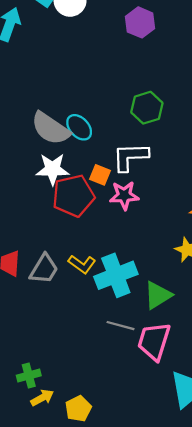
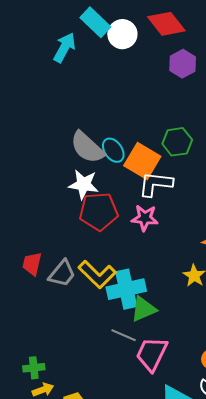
orange square: (100, 175) -> (142, 161), moved, size x1.8
yellow L-shape: (82, 264) -> (97, 274), size x1.5
green triangle: (158, 295) -> (143, 309), moved

